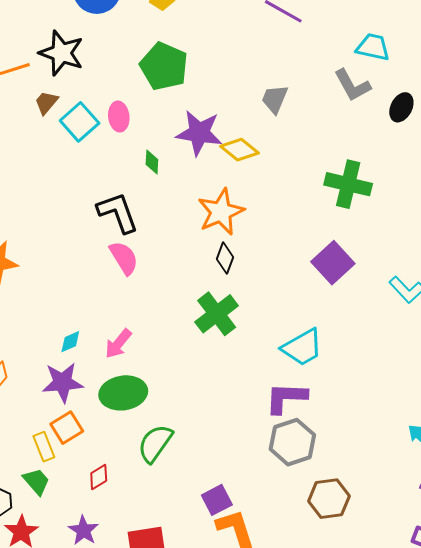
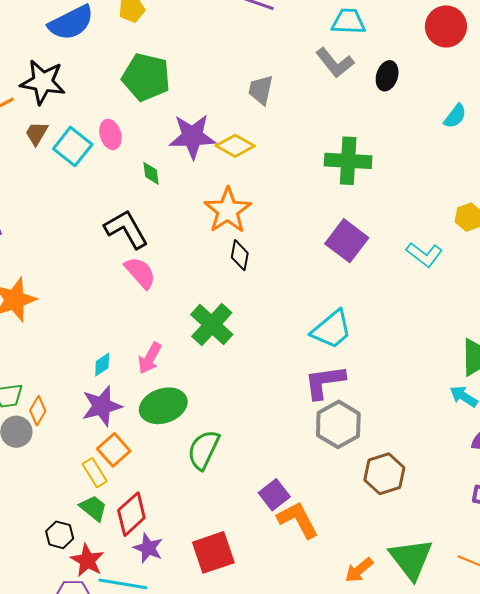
green cross: (217, 314) -> (212, 325), moved
red diamond: (99, 477) -> (131, 514), moved, size x1.6

